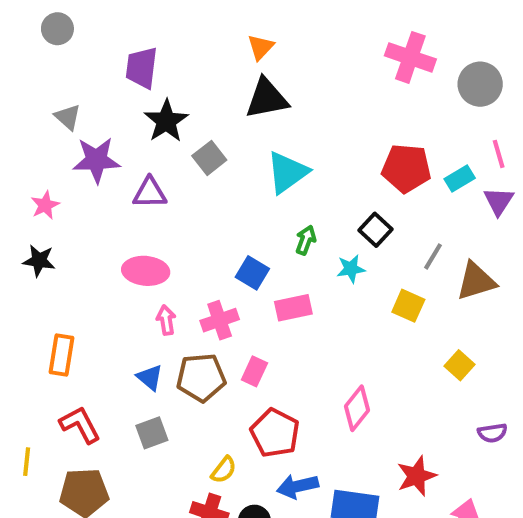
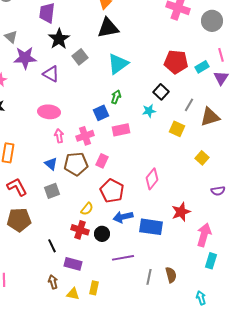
purple triangle: (150, 193) -> (51, 74), turned 30
green arrow: (306, 240) -> (116, 97), moved
blue square: (252, 273) -> (101, 113), turned 35

